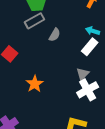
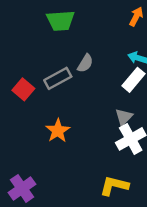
gray rectangle: (35, 21) -> (58, 78), moved

